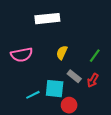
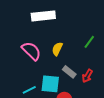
pink semicircle: (22, 55) -> (31, 51), moved, turned -125
green line: (95, 56) -> (89, 42), moved

